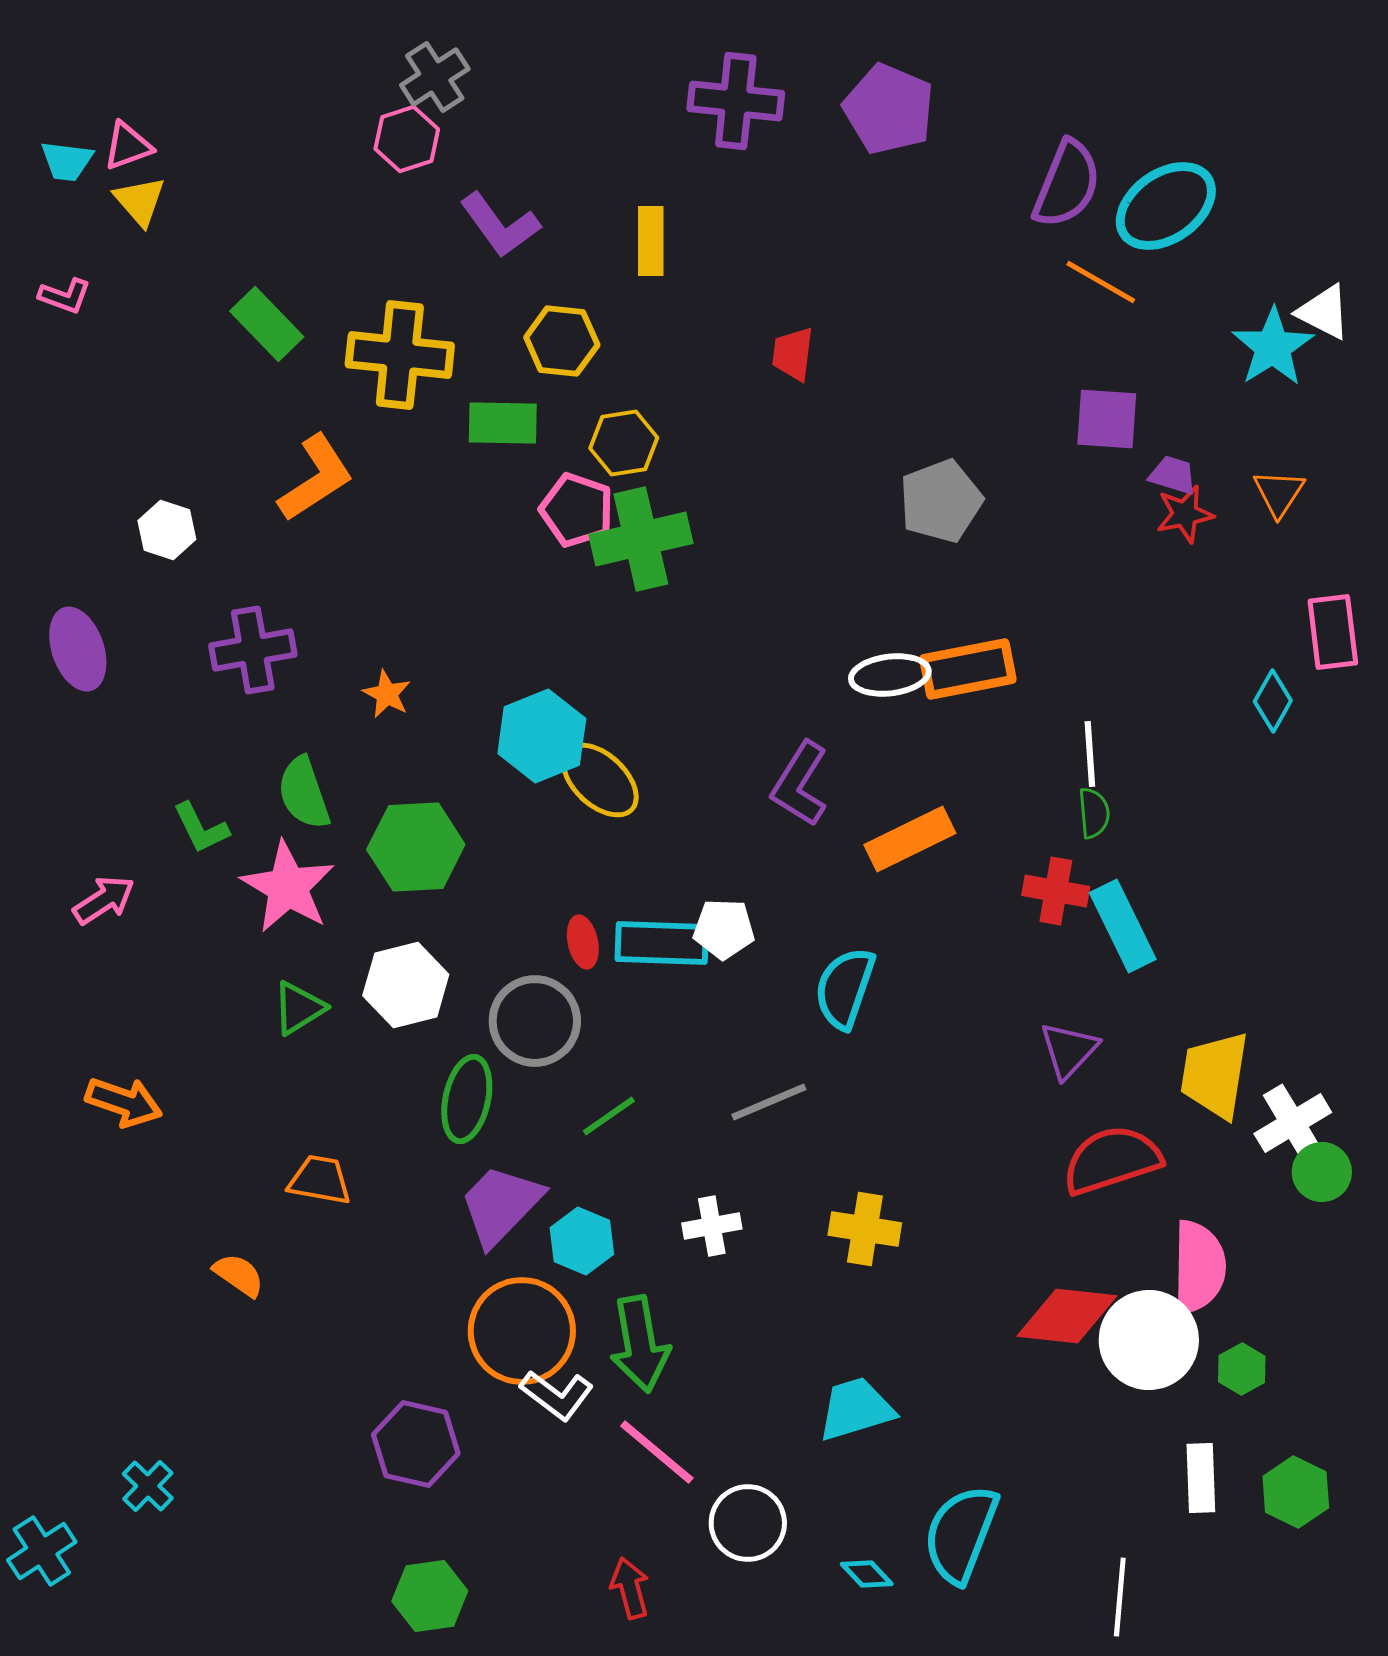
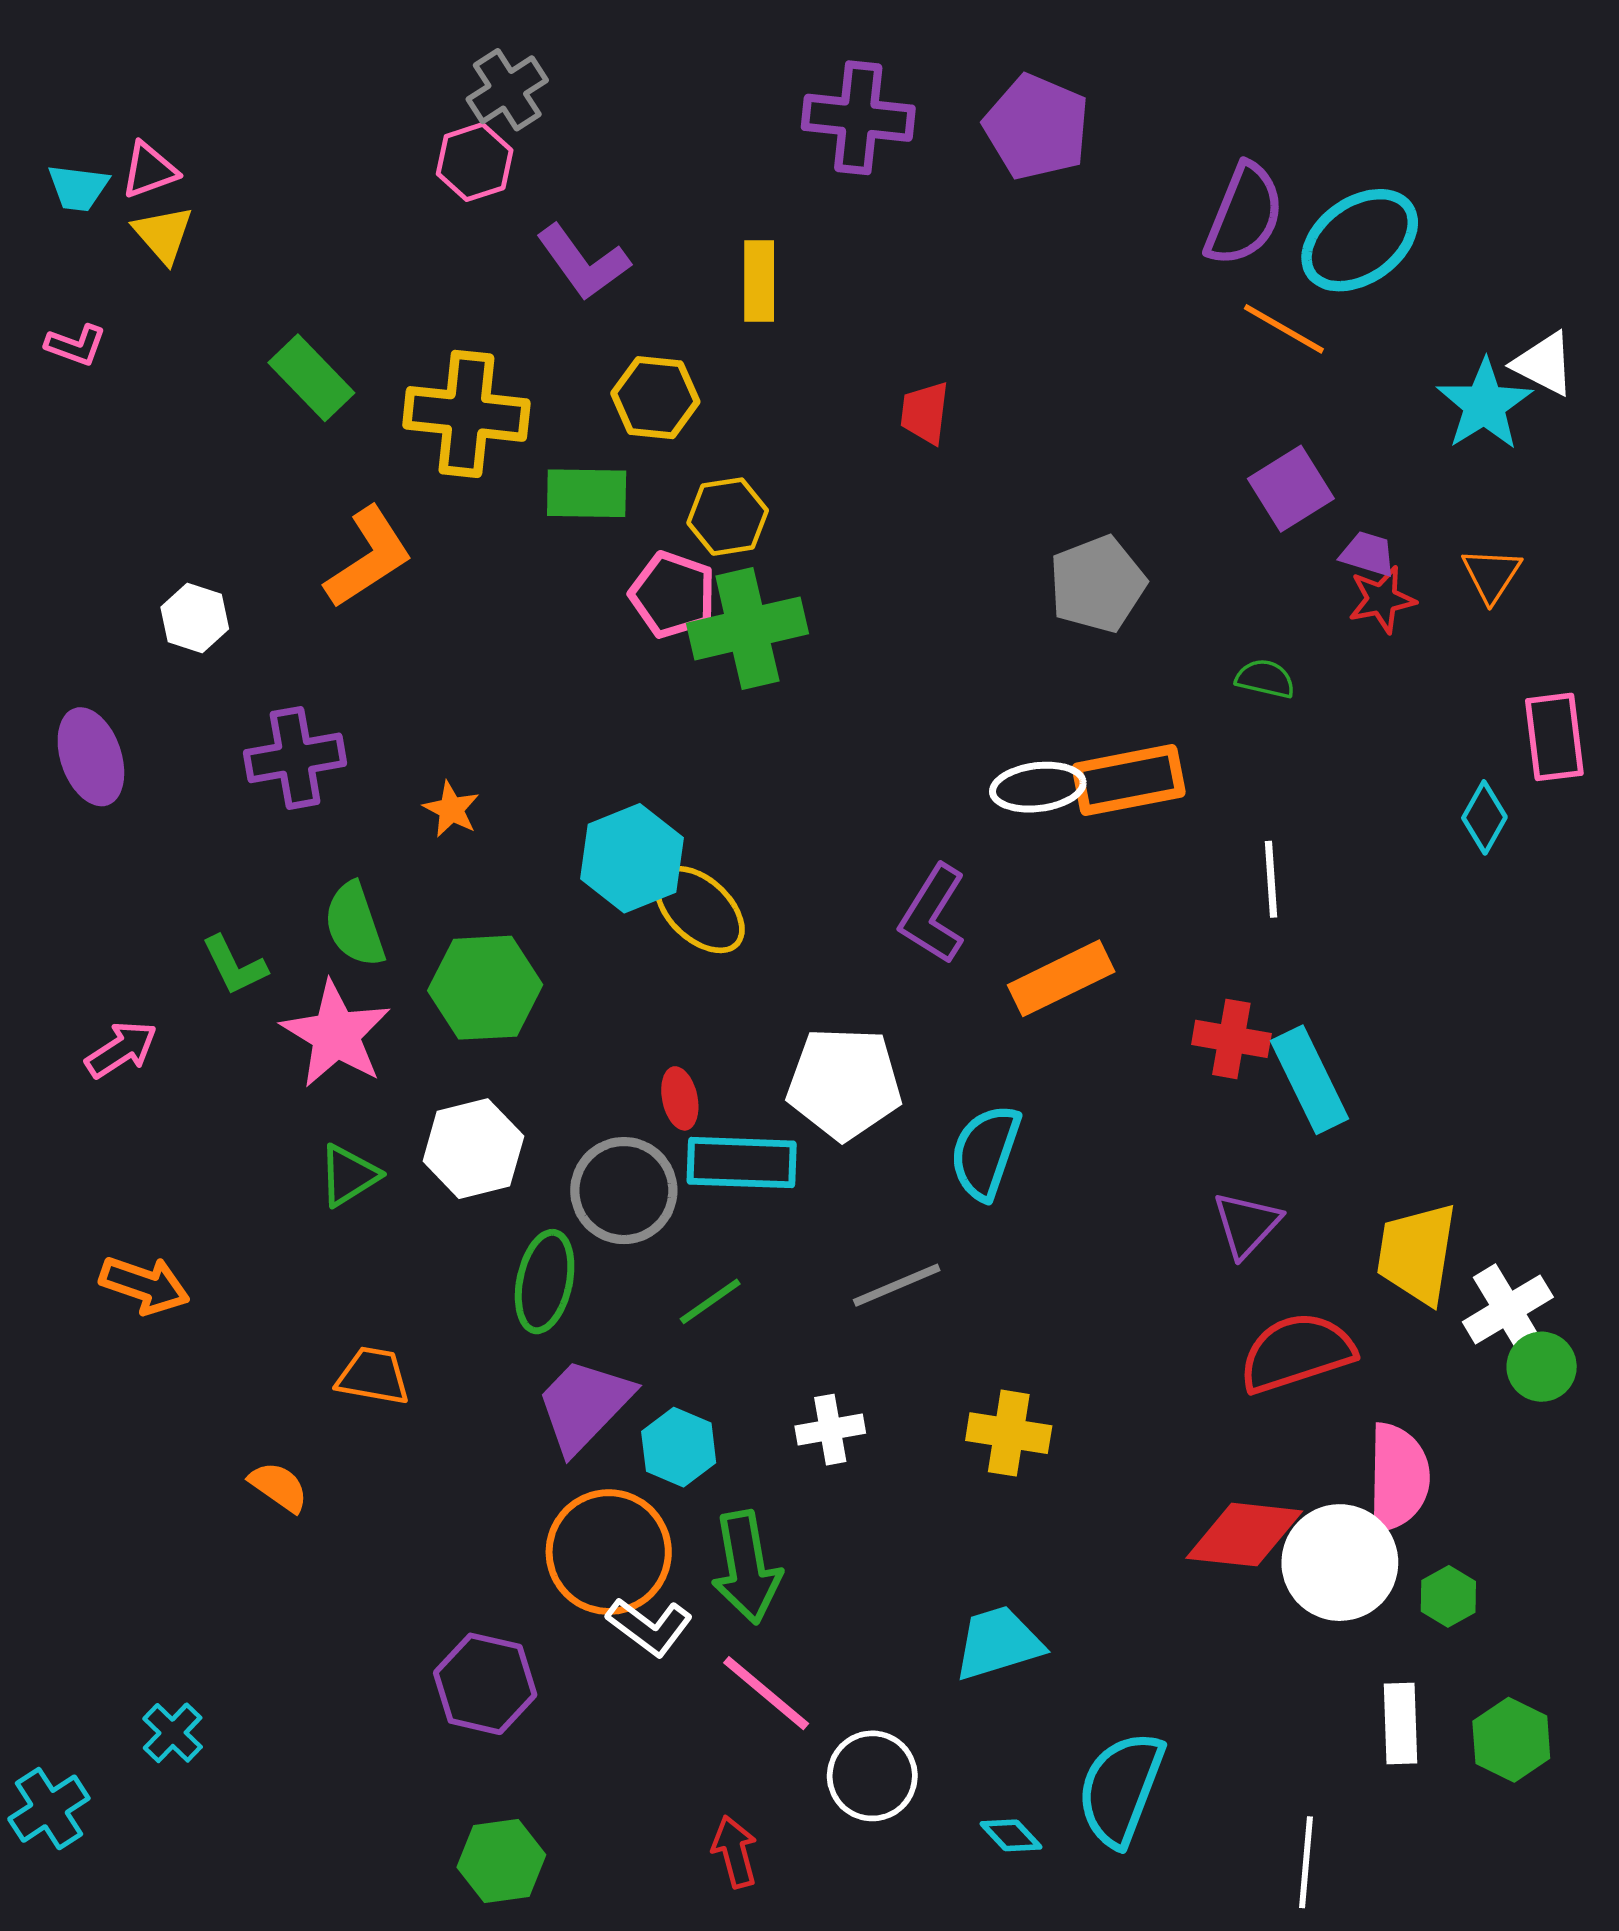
purple square: (1107, 419) -> (1291, 489), turned -36
green semicircle: (1094, 813) -> (1265, 679), moved, turned -72
white pentagon: (724, 929) -> (844, 1083), size x1.6
cyan rectangle: (662, 943) -> (742, 1163), moved

